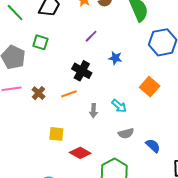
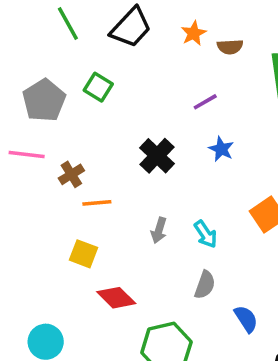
purple line: (91, 36) -> (205, 102), moved
orange line: (69, 94) -> (97, 203), moved
gray semicircle: (126, 133) -> (205, 285), turned -70

